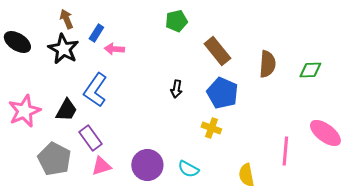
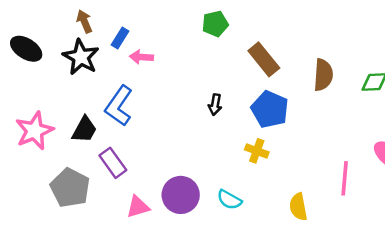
pink triangle: (101, 166) -> (138, 207), moved

